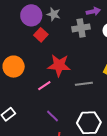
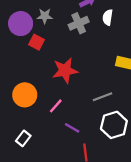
orange circle: (14, 67) -> (25, 95), moved
gray line: (84, 84) -> (103, 97), moved
pink line: (44, 86) -> (56, 106), moved

